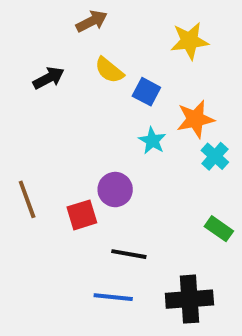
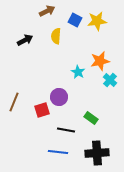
yellow semicircle: (109, 70) -> (56, 36), turned 56
blue square: (146, 92) -> (75, 20), moved
brown line: (27, 199) -> (14, 102), turned 42
green rectangle: (219, 229) -> (91, 118), moved

